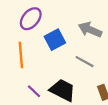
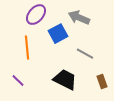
gray arrow: (90, 30) -> (79, 18), moved
purple line: (34, 91) -> (18, 81), moved

